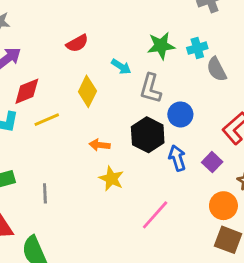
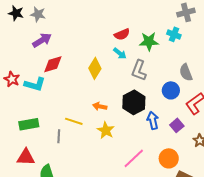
red semicircle: (77, 43) -> (122, 34), moved
cyan cross: (197, 48) -> (174, 34), moved, turned 32
gray semicircle: (217, 69) -> (186, 72), moved
blue circle: (180, 114) -> (171, 90), moved
yellow line: (47, 120) -> (74, 121), moved, turned 36
orange circle: (223, 206) -> (169, 158), moved

